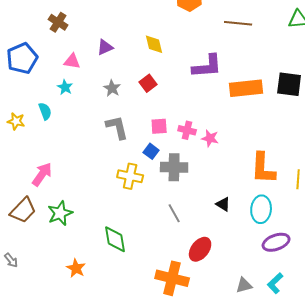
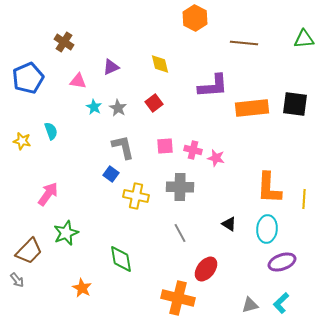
cyan star: (65, 87) -> (94, 107), moved
blue square: (151, 151) -> (111, 174), moved
brown trapezoid: (23, 210) -> (29, 251), moved

